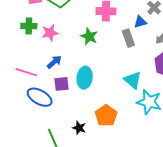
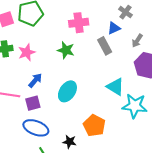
cyan ellipse: (85, 78) -> (67, 91), turned 35
purple square: (62, 84) -> (33, 103), moved
blue ellipse: (40, 97) -> (36, 128), moved

